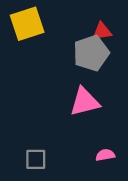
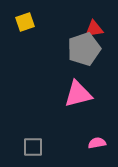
yellow square: (27, 24) -> (25, 22), size x0.6

